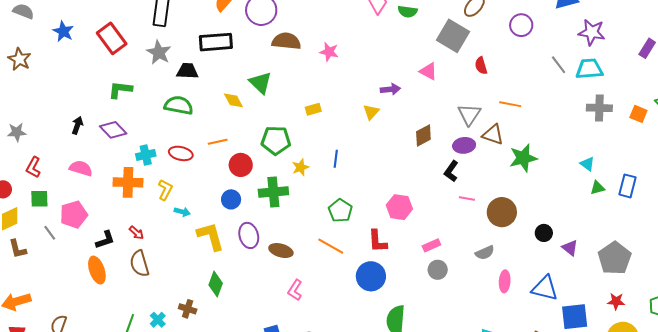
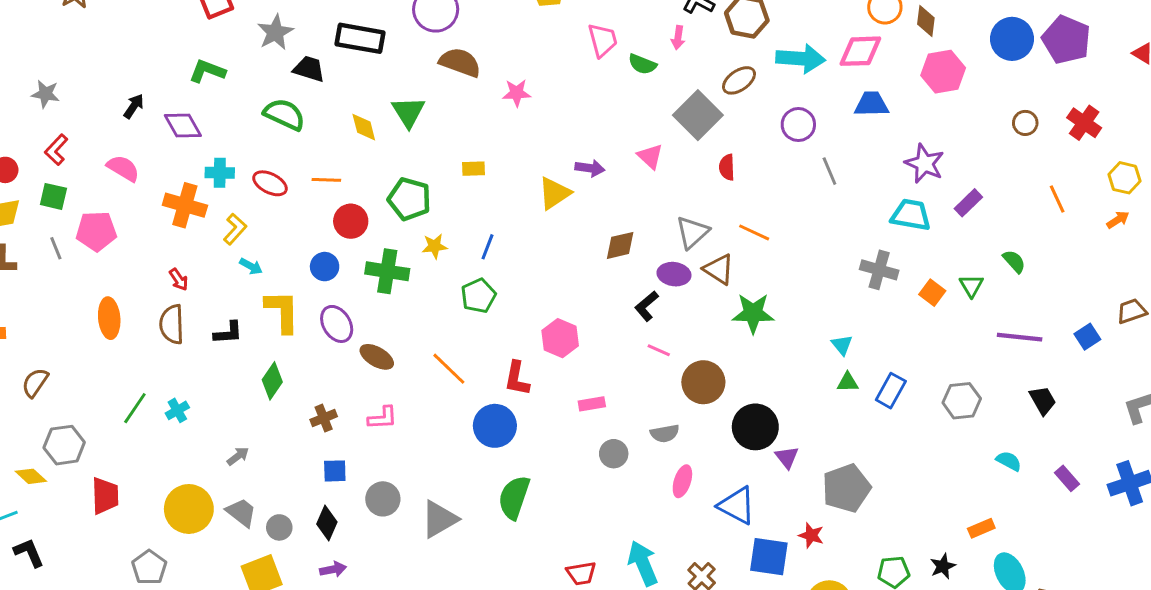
purple star: (592, 32) -> (925, 164), moved
pink star: (329, 52) -> (517, 93), turned -30
gray line: (559, 65) -> (829, 171), moved
cyan trapezoid: (589, 69) -> (911, 215), moved
yellow triangle: (371, 112) -> (554, 193), size x1.4
green pentagon: (340, 211) -> (478, 296), moved
black circle: (544, 233) -> (755, 427), size x1.8
purple ellipse: (249, 235) -> (337, 324), turned -30
black L-shape: (105, 240) -> (228, 333), moved
gray circle: (438, 270) -> (614, 454), moved
pink L-shape: (295, 290) -> (383, 418), turned -140
red star: (616, 301) -> (811, 535), moved
brown cross: (188, 309) -> (324, 418), moved, turned 36

